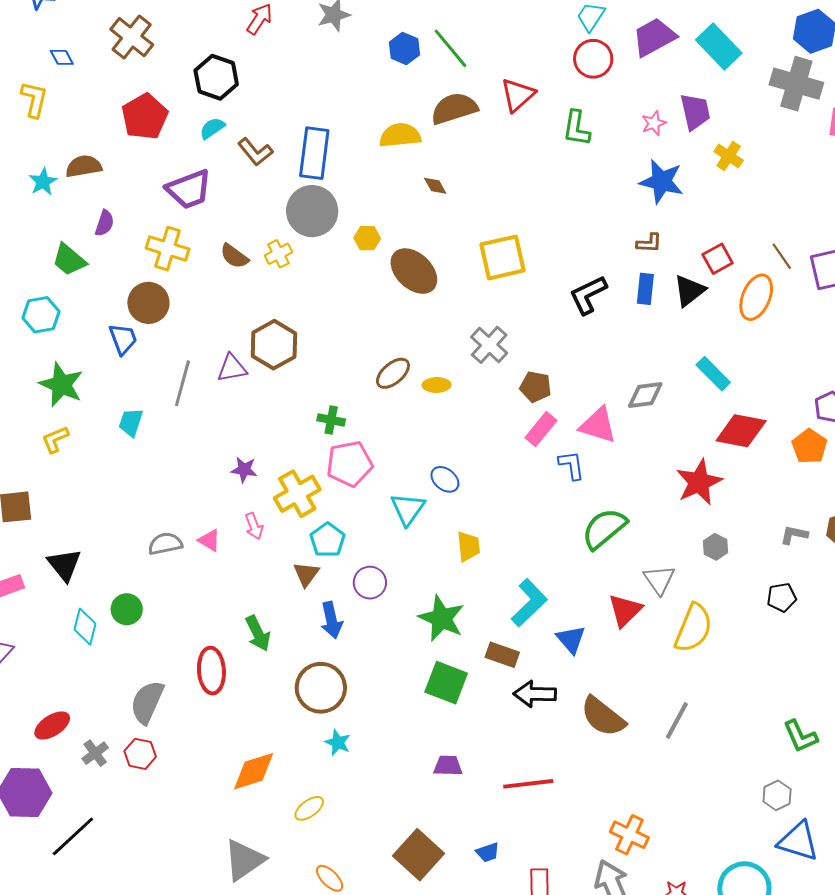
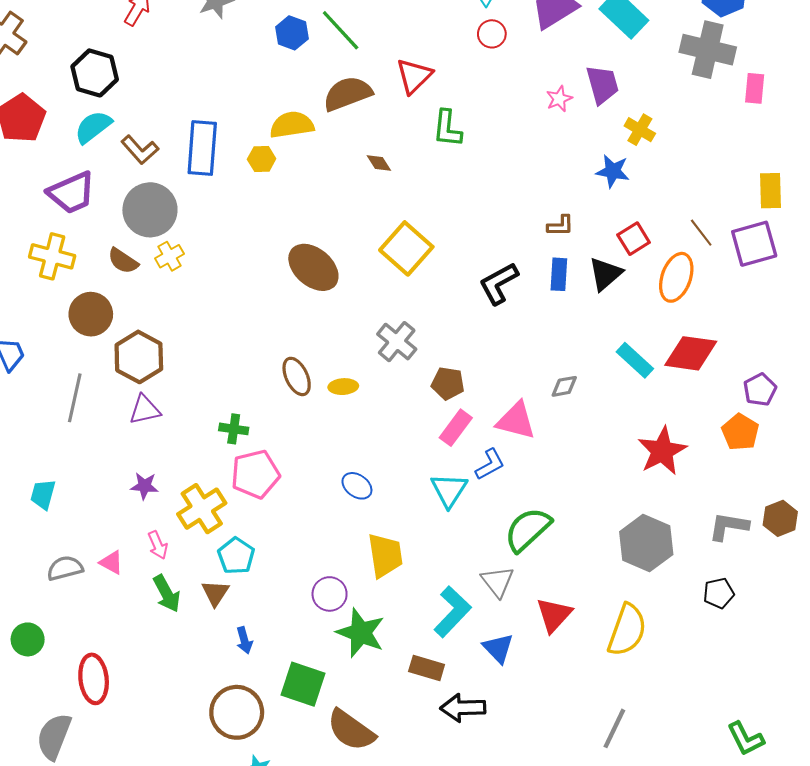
red circle: (593, 59) -> (492, 34), size x0.7
cyan semicircle: (212, 128) -> (93, 127), size x1.4
green L-shape: (577, 128) -> (447, 129), moved
blue star: (662, 181) -> (613, 171), moved, size x0.7
brown diamond: (435, 186) -> (379, 163), moved
gray circle: (312, 211) -> (150, 210), moved
yellow hexagon: (367, 238) -> (262, 159), moved
yellow square: (502, 257) -> (406, 248), turned -33
brown circle: (148, 303) -> (91, 314), moved
brown hexagon: (274, 345) -> (139, 357), moved
purple triangle: (232, 368) -> (145, 410), moved
brown ellipse: (393, 373) -> (297, 376), turned -72
gray diamond: (645, 395) -> (564, 386), size x0.7
cyan trapezoid: (131, 422) -> (43, 494), moved
red diamond: (741, 431) -> (691, 353), moved
blue L-shape: (572, 465) -> (490, 464), turned 72
red star: (699, 482) -> (662, 451), moved
cyan triangle: (408, 509) -> (449, 490), moved
gray L-shape: (794, 535) -> (729, 526), size x1.4
yellow trapezoid: (468, 546) -> (385, 555), size x1.4
gray hexagon: (716, 547) -> (646, 543), size x2.0
gray triangle: (659, 580) -> (498, 582), moved
purple circle: (370, 583) -> (330, 594), moved
blue arrow: (331, 620) -> (244, 640), size x0.7
green arrow: (258, 633) -> (167, 594), moved
red ellipse: (211, 671) -> (94, 679), moved
green square: (446, 683) -> (303, 684), moved
brown semicircle: (603, 717) -> (351, 730), moved

